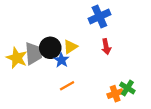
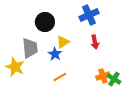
black circle: (50, 48) -> (45, 22), moved
yellow star: (17, 58) -> (15, 67), moved
orange cross: (115, 94) -> (103, 76), moved

